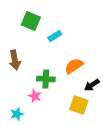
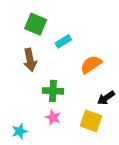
brown arrow: (15, 60) -> (30, 60), moved
orange semicircle: (74, 66) -> (91, 64), moved
pink star: (35, 96) -> (53, 117), moved

